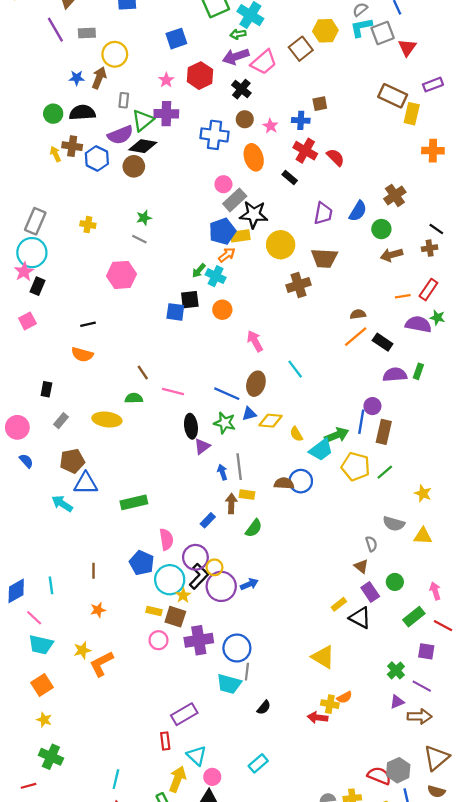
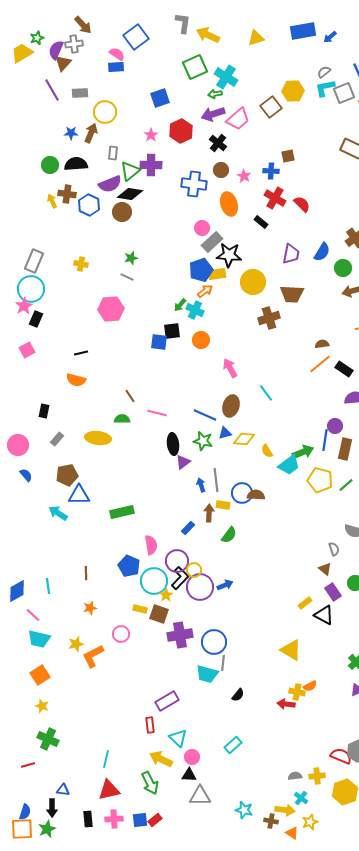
blue circle: (301, 481) -> (242, 493), moved
pink circle: (158, 640) -> (121, 634), moved
yellow arrow: (178, 779) -> (161, 759), turned -85

